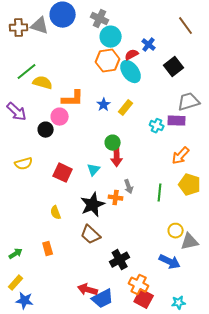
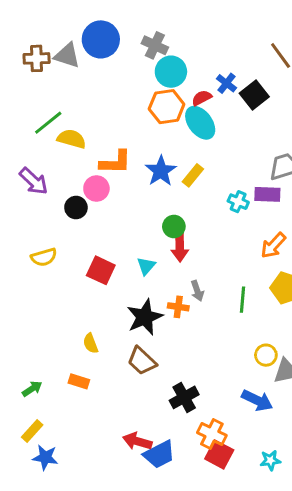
black square: (174, 67) -> (254, 95), moved
blue star: (104, 105) -> (161, 171), size x1.5
yellow semicircle: (56, 213) -> (91, 343), moved
orange rectangle: (48, 249) -> (79, 381), turned -56

